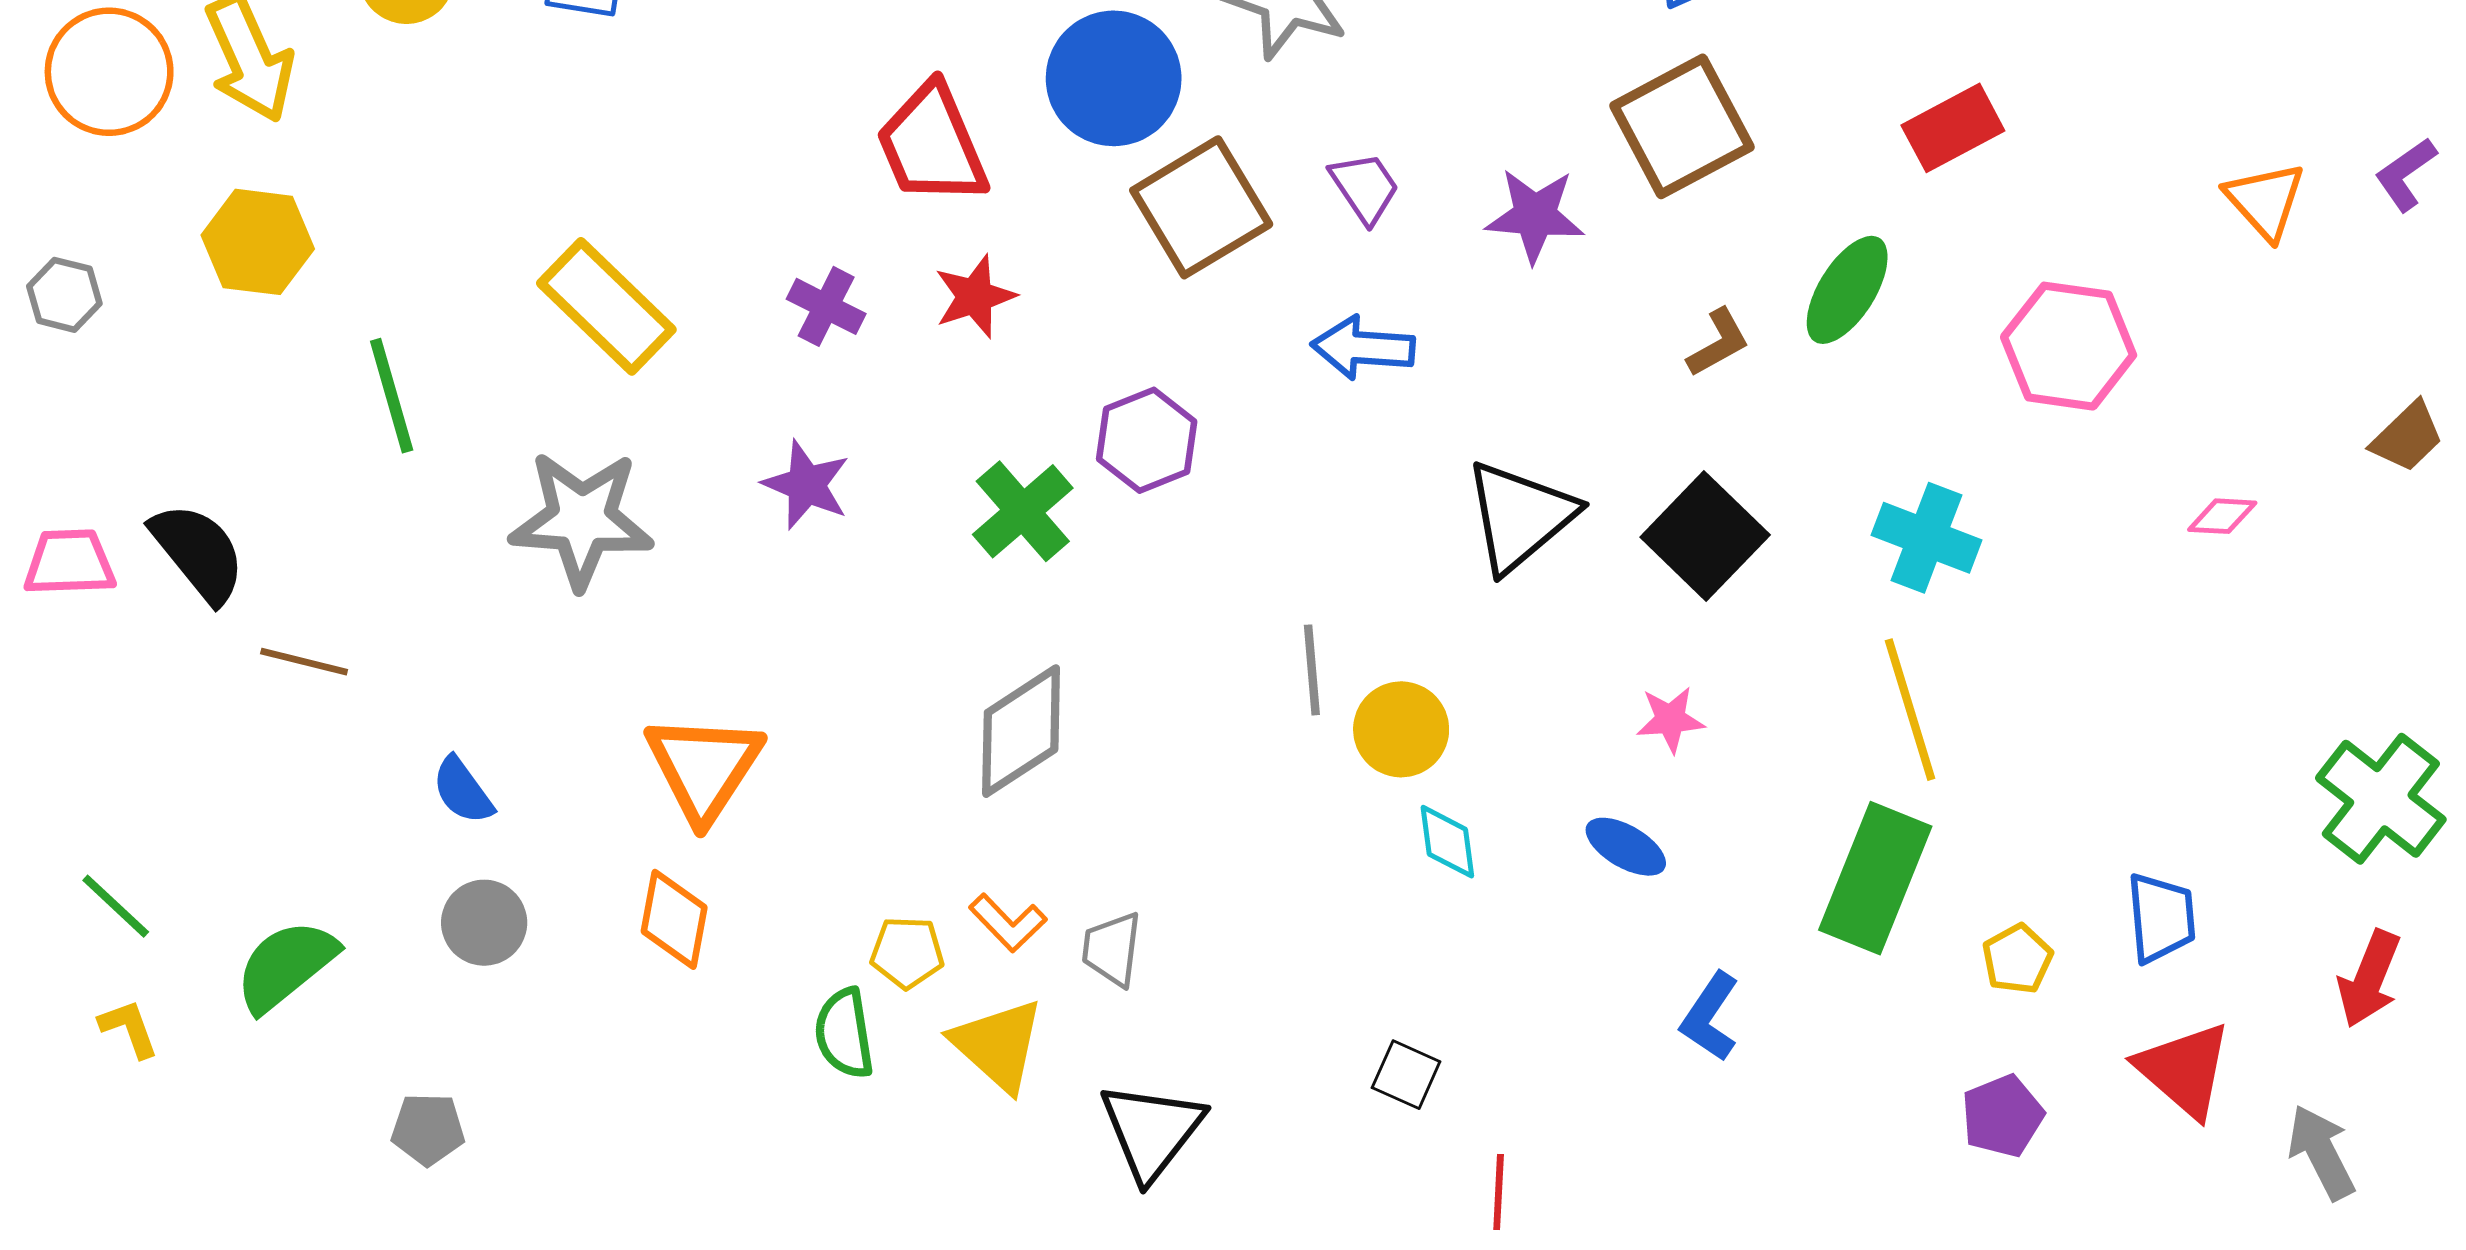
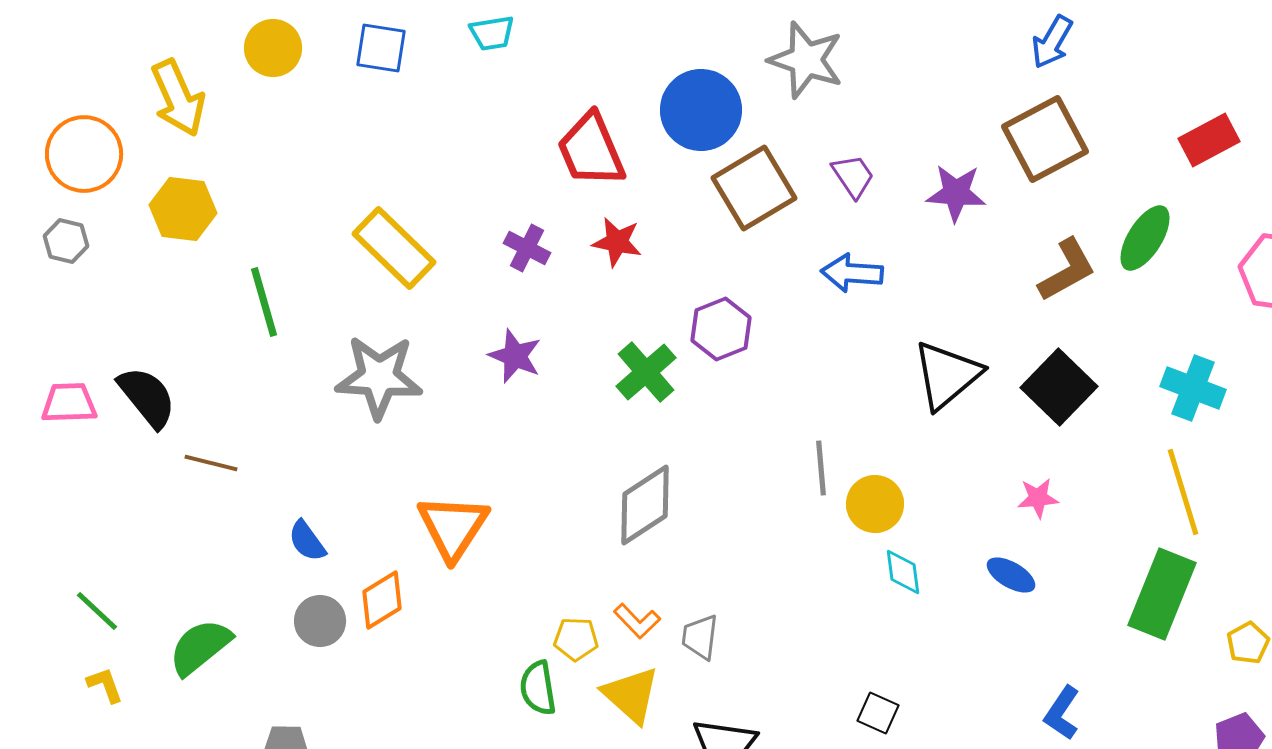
orange circle: (109, 72) -> (84, 154), moved
red star: (975, 296) -> (617, 242), turned 30
brown L-shape: (1718, 343) -> (1067, 270), size x1.5
orange diamond: (674, 919) -> (382, 600), moved, turned 48
blue L-shape: (1710, 1017) -> (1062, 713), moved

